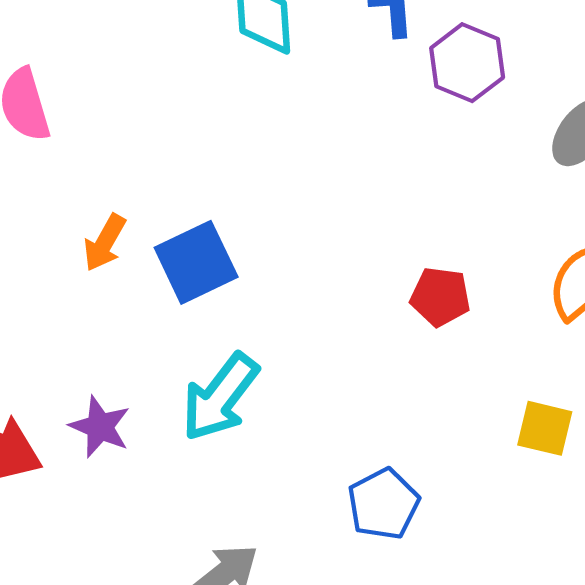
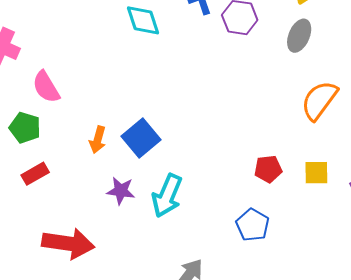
red pentagon: (440, 297) -> (268, 169), moved
purple star: (100, 427) -> (121, 191), moved

